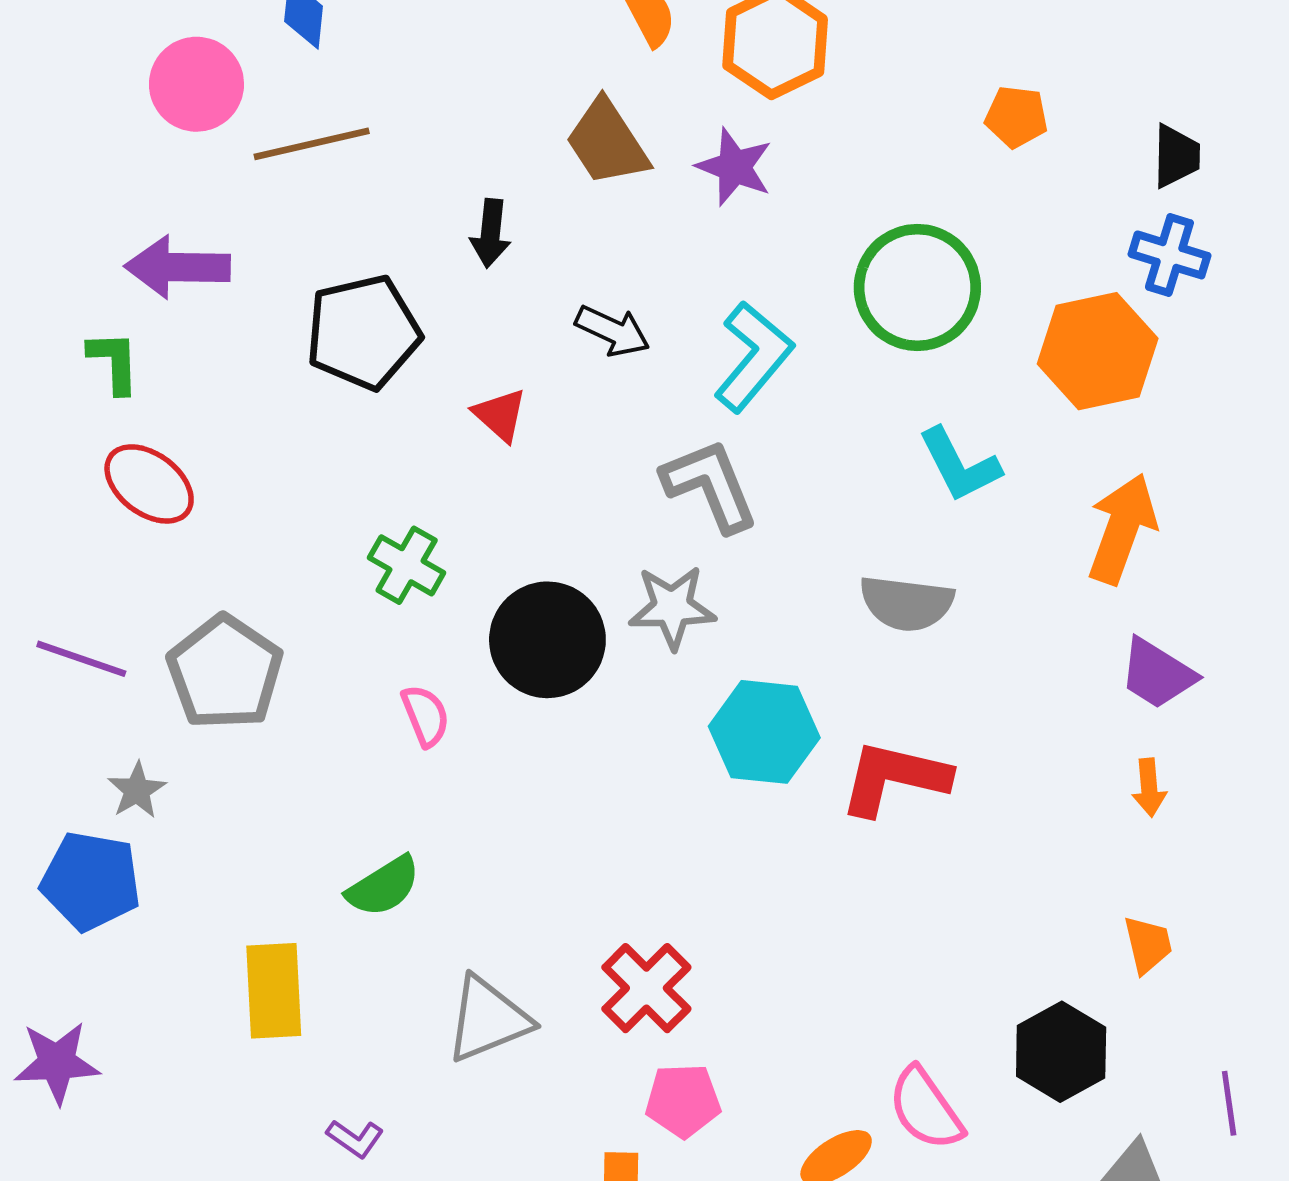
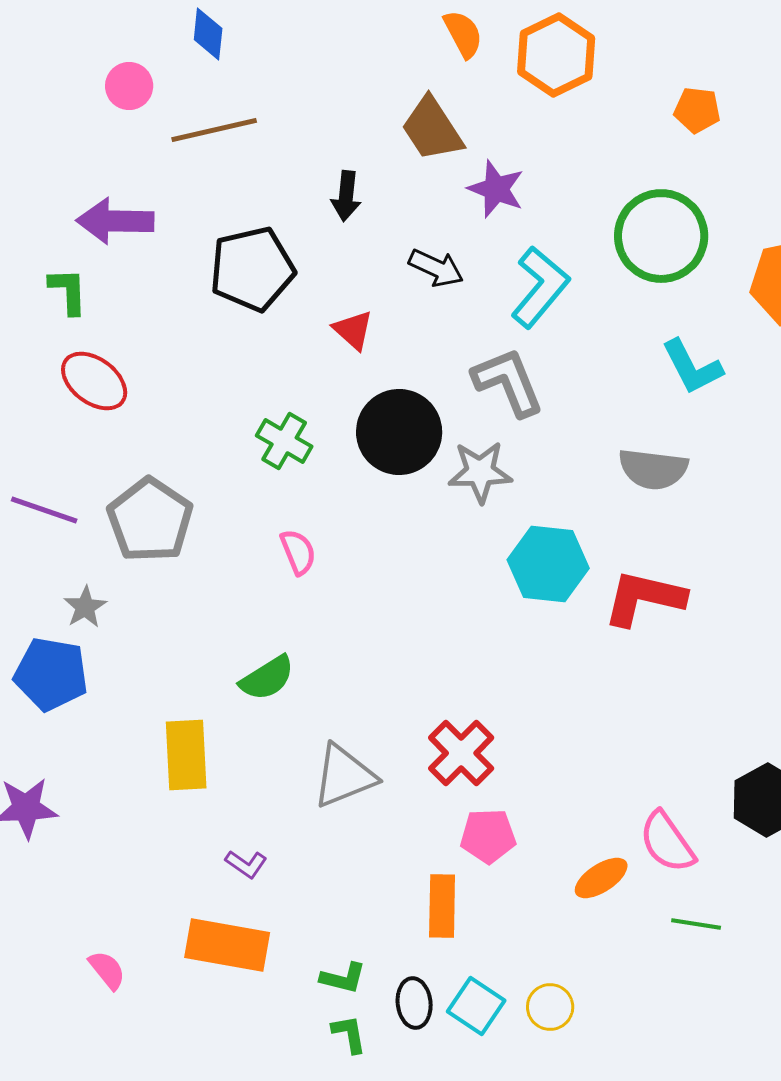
pink circle: (196, 84) -> (129, 86), size x0.7
orange pentagon: (1016, 117) -> (697, 110), moved
purple star: (734, 167) -> (496, 189), moved
black circle: (547, 640) -> (399, 432), moved

